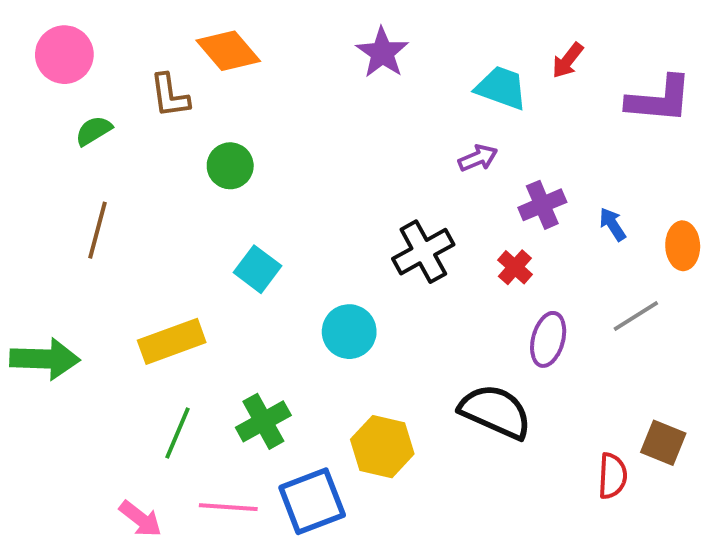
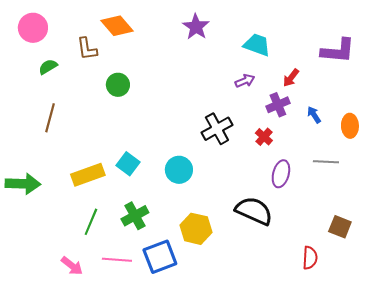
red arrow: (568, 60) -> (291, 78), moved
cyan square: (257, 269) -> (128, 164), moved
gray line: (636, 316) -> (326, 162), turned 35
red semicircle: (612, 476) -> (310, 258), moved

